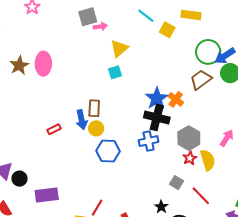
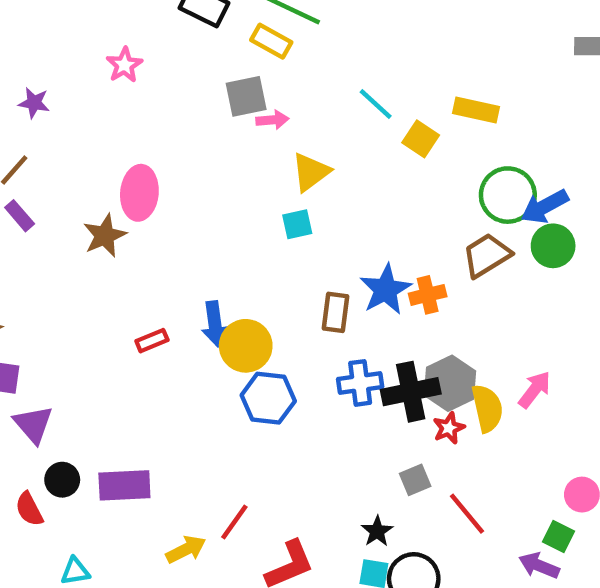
brown star: (19, 65) -> (105, 236), moved
orange cross: (176, 99) -> (428, 295), turned 35
brown rectangle: (94, 108) -> (335, 312), moved
black cross: (157, 117) -> (411, 392), moved, turned -30
yellow circle: (96, 128) -> (246, 346), size x1.5
yellow semicircle: (208, 160) -> (487, 408), moved
black circle: (19, 179) -> (62, 480), moved
gray square: (176, 183) -> (415, 480), turned 32

